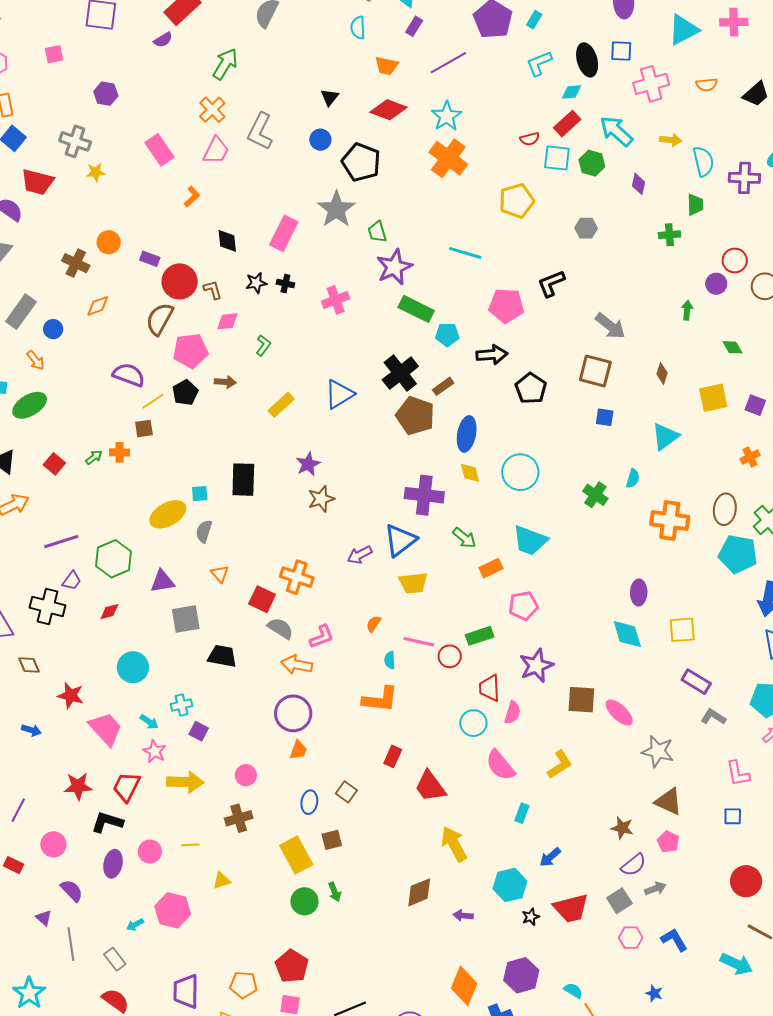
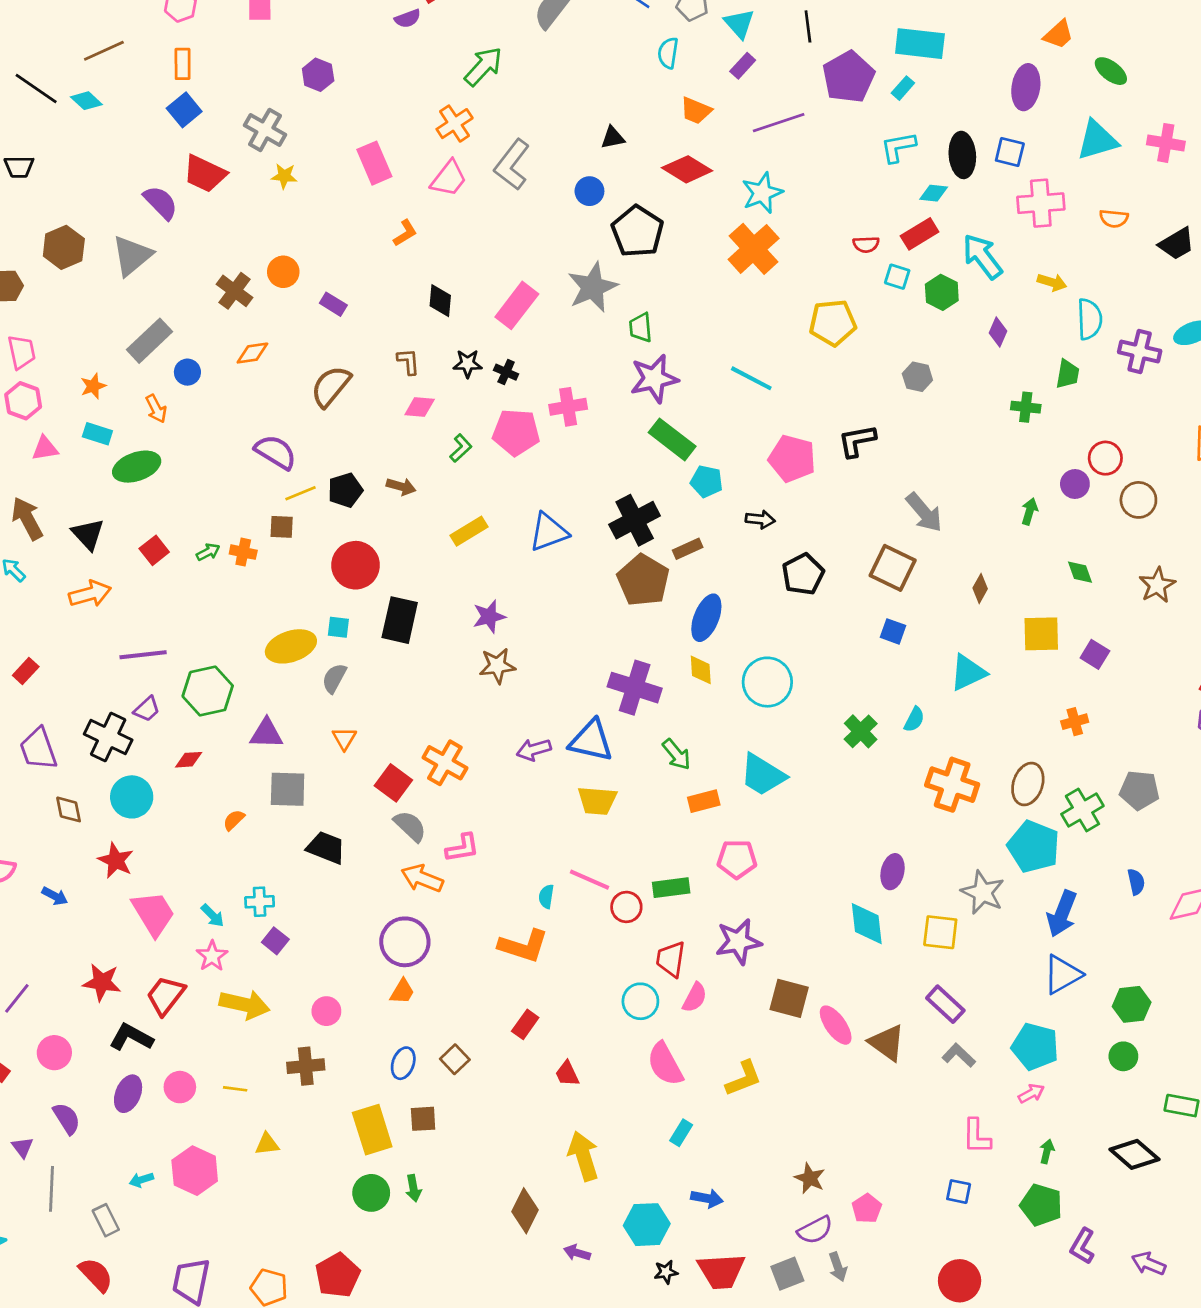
black triangle: (330, 97) -> (613, 138), turned 30
cyan square: (557, 158) -> (897, 277), size x0.7
red circle: (180, 281) -> (356, 565), moved
pink pentagon: (190, 351) -> (516, 432), moved
black arrow: (492, 355) -> (760, 519), size x0.7
blue triangle: (400, 540) -> (591, 741), turned 39
orange semicircle: (374, 624) -> (234, 820), moved
cyan circle: (133, 667) -> (132, 797), moved
gray star: (658, 751) -> (983, 892), moved
red trapezoid: (430, 786) -> (567, 1074), size x0.6
brown triangle: (669, 801) -> (887, 1043), moved
blue arrow: (550, 857) -> (707, 1198), turned -140
gray arrow: (655, 889) -> (838, 1267), turned 80
brown diamond: (419, 892) -> (525, 1211), turned -52

